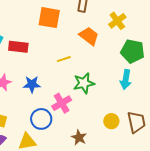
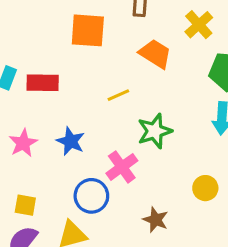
blue star: (32, 84) -> (71, 141), turned 30

